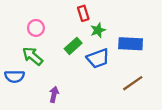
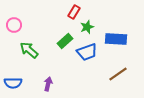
red rectangle: (83, 13) -> (74, 12), turned 48
pink circle: (36, 28) -> (14, 25), moved
blue semicircle: (15, 76) -> (13, 83), moved

